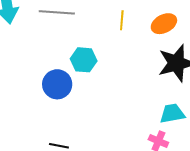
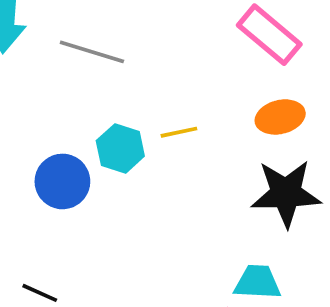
yellow line: (122, 20) -> (179, 132), moved, turned 60

